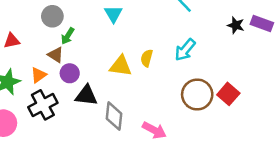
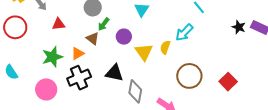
cyan arrow: (185, 50) -> (184, 33), moved
yellow triangle: (121, 66) -> (144, 52), turned 42
purple circle: (70, 73) -> (124, 37), moved
brown circle: (197, 94) -> (189, 76), moved

